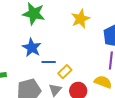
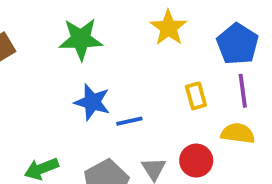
yellow rectangle: (65, 72) -> (196, 96), moved, turned -48

